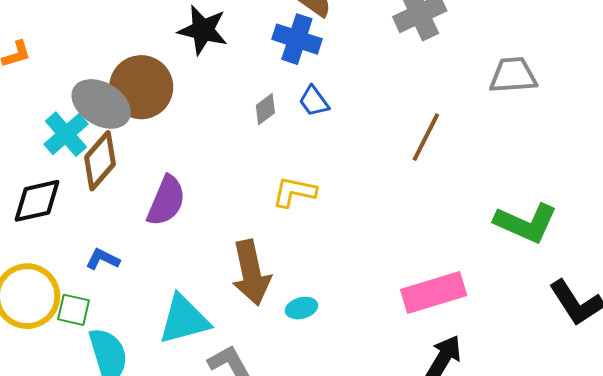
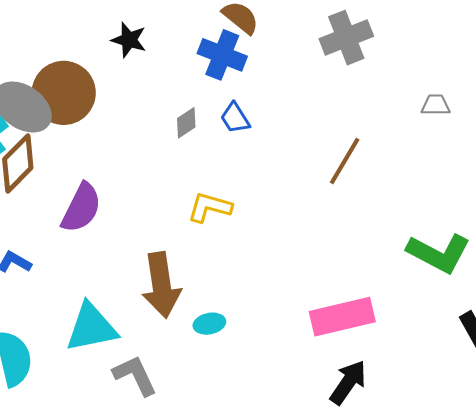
black star: (203, 30) -> (129, 40), size x0.7
gray trapezoid: (513, 75) -> (436, 105), size x0.6

